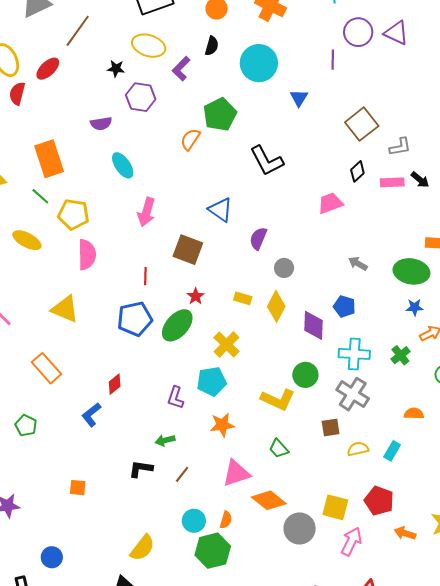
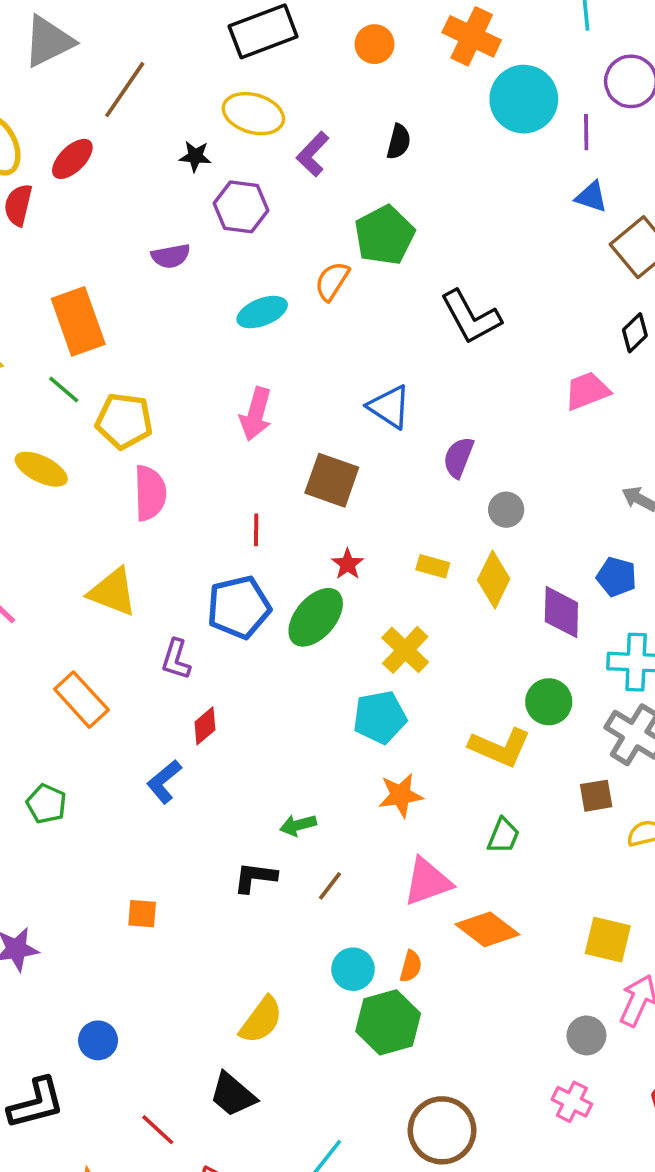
black semicircle: (212, 46) -> (399, 142), moved
cyan circle: (259, 63) -> (524, 99), moved
blue triangle: (299, 98) -> (591, 197), moved, turned -42
cyan ellipse: (123, 165) -> (262, 312), moved, turned -76
purple L-shape: (176, 398) -> (176, 659), moved
green trapezoid: (279, 449) -> (503, 836), turned -115
gray circle: (300, 528) -> (586, 1035), moved, size x0.7

